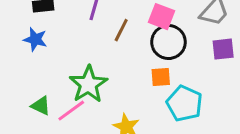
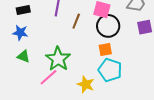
cyan pentagon: (184, 103) -> (110, 70), moved
green triangle: (41, 106) -> (23, 56), moved

